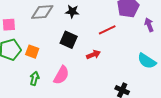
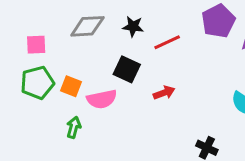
red line: (107, 30) -> (167, 42), moved
pink semicircle: (61, 75) -> (102, 99), moved, turned 48

